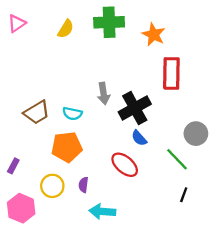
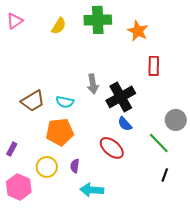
red rectangle: (171, 73) -> (154, 66), size x0.7

